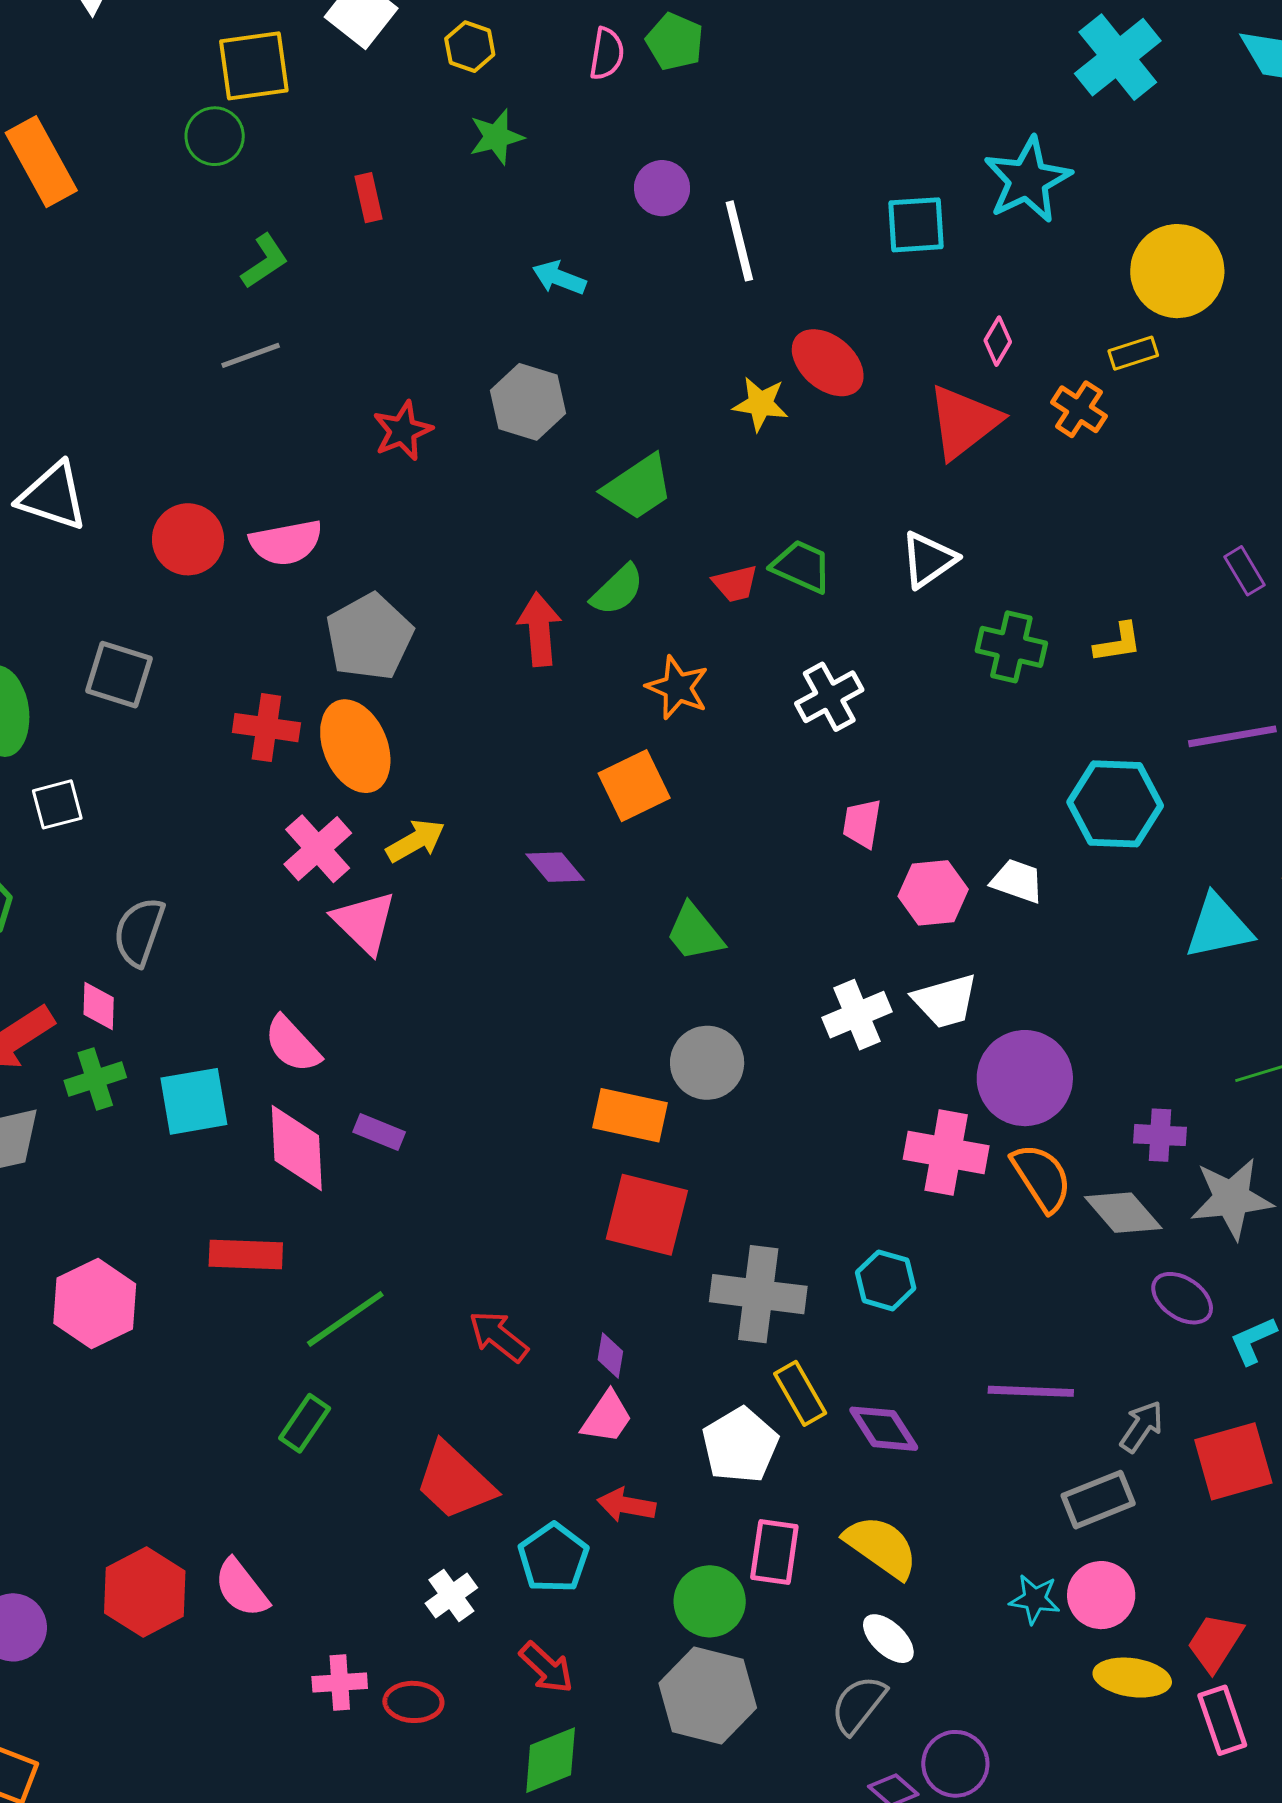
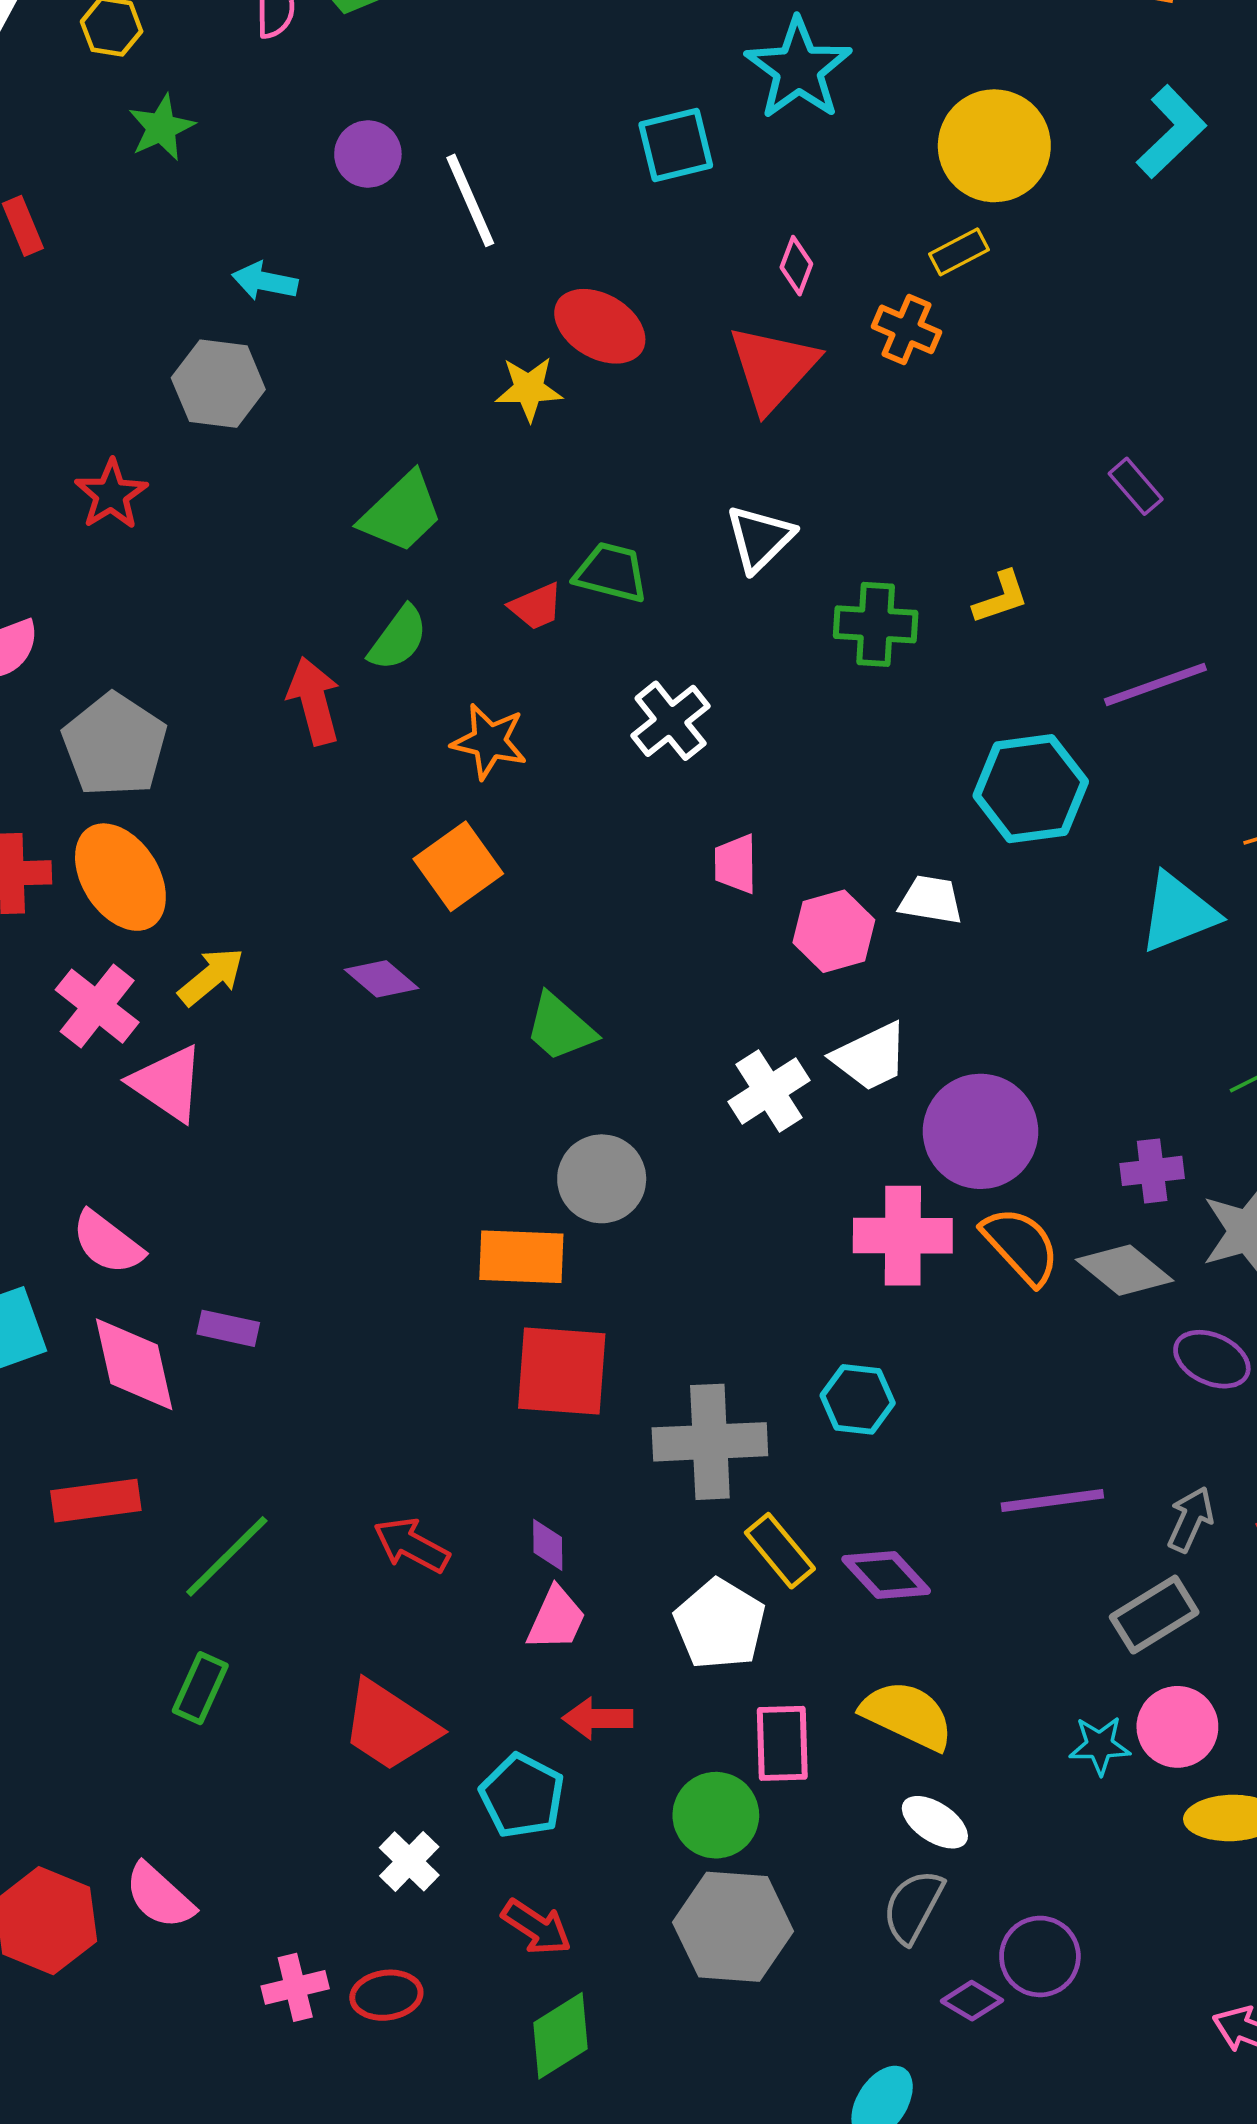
gray hexagon: (528, 402) -> (218, 384), moved

